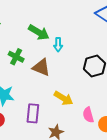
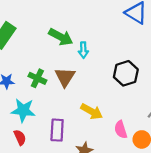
green cross: (16, 57) -> (37, 78), moved
brown triangle: (41, 67) -> (65, 77), turned 42

